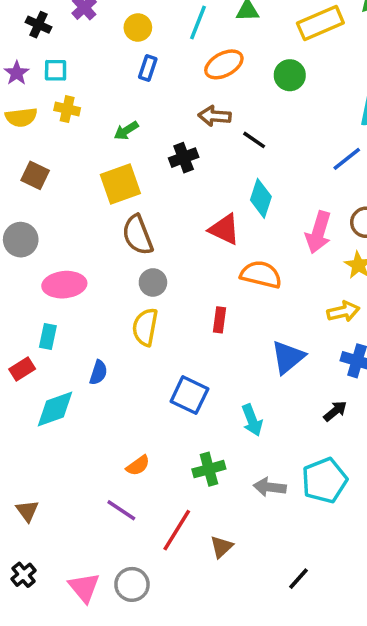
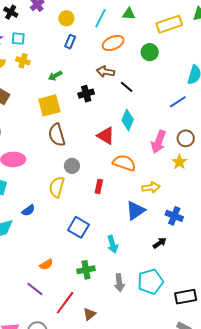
gray circle: (153, 282) -> (72, 166), moved
yellow arrow: (343, 312) -> (151, 187), moved
blue semicircle: (98, 372) -> (28, 210), turned 32
gray arrow: (270, 487) -> (119, 283), turned -108

